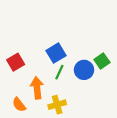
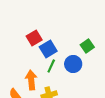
green square: (102, 61) -> (87, 46), moved
red square: (16, 62) -> (34, 38), moved

